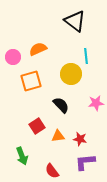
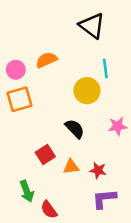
orange square: (31, 81) -> (19, 99), moved
red semicircle: (52, 171) -> (49, 210), moved

